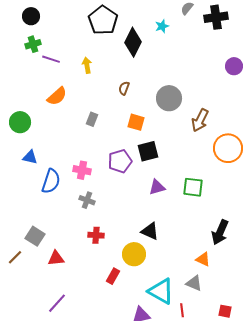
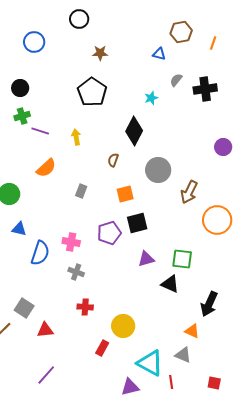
black diamond: (133, 42) -> (134, 131), moved
purple circle: (234, 66) -> (223, 147), moved
orange square: (136, 122) -> (125, 194), turned -30
black triangle: (150, 231) -> (170, 284), moved

